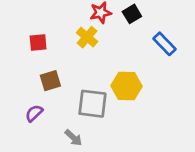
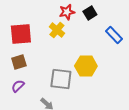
red square: (38, 42) -> (21, 34), size x1.6
brown square: (50, 81) -> (19, 62), moved

